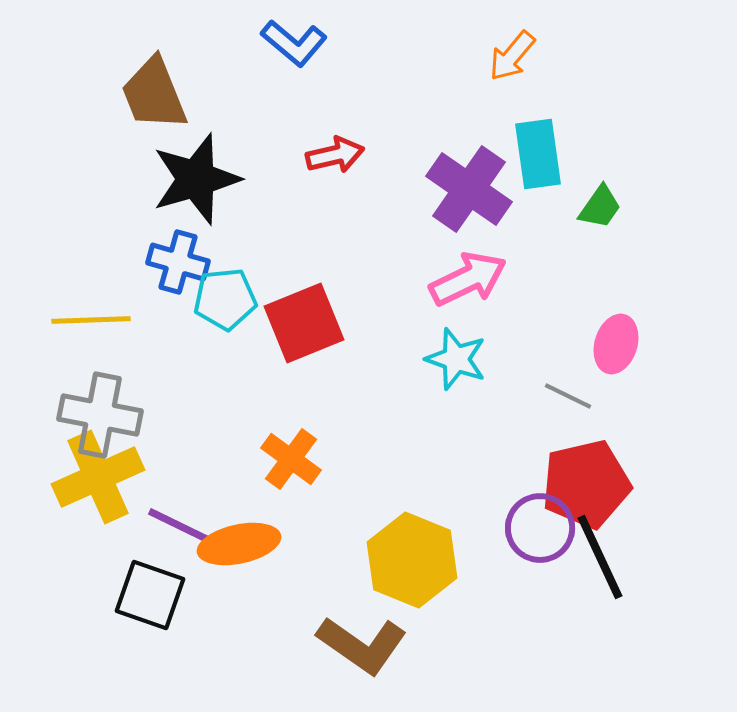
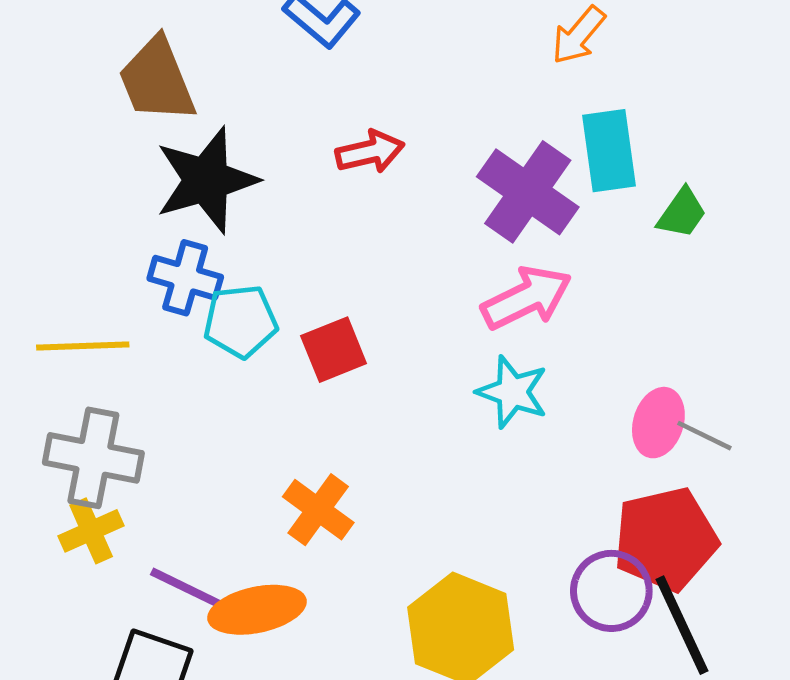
red square: (304, 323) -> (334, 350), size x0.7
pink ellipse: (616, 344) -> (658, 423), moved
gray line: (568, 396) -> (704, 436), moved
yellow cross: (98, 477) -> (91, 531), size x0.6

